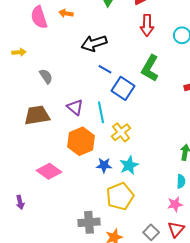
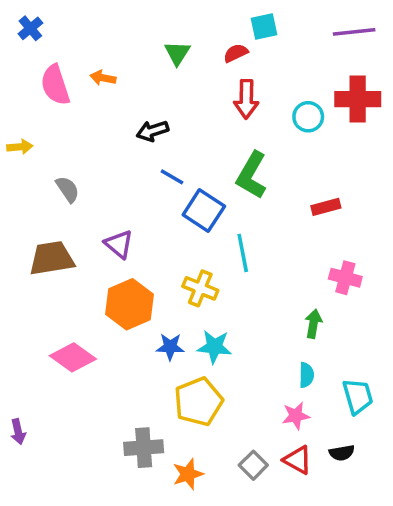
black arrow: (94, 43) -> (153, 131), size x0.7
cyan line: (101, 112) -> (243, 253), moved
yellow cross: (121, 132) -> (200, 288), turned -30
cyan star: (129, 165) -> (214, 347), turned 30
purple arrow: (20, 202) -> (18, 432), moved
red triangle: (176, 229) -> (298, 460), turned -42

